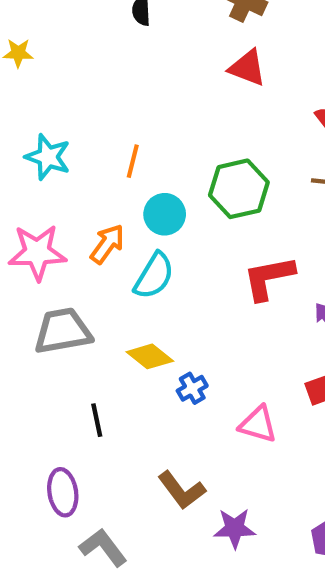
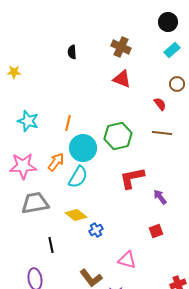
cyan circle: (165, 214) -> (83, 148), size x1.4
pink triangle: (258, 424) -> (127, 260), moved

